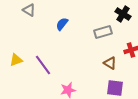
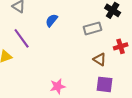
purple line: (43, 65) -> (22, 38), moved

